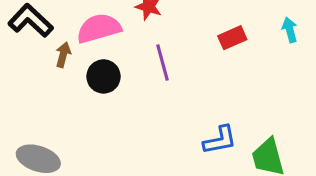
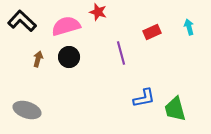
brown arrow: (63, 55) -> (38, 59), moved
purple line: (162, 62) -> (121, 53), moved

